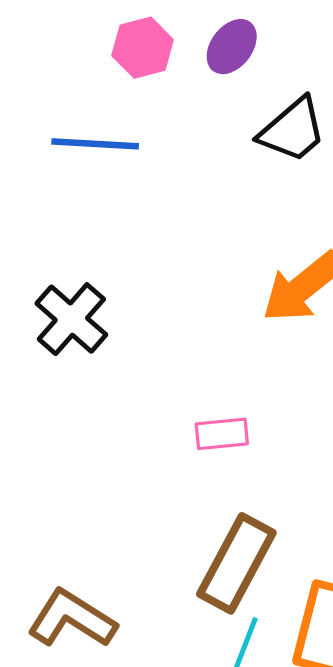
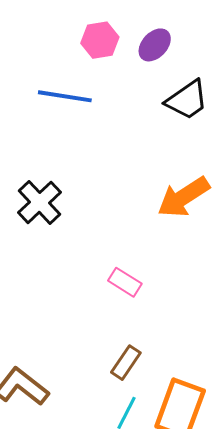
pink rectangle: (222, 434) -> (125, 282), turned 32
brown rectangle: (236, 563) -> (126, 363), size x0.6

